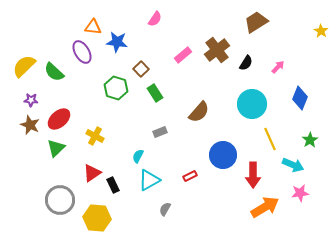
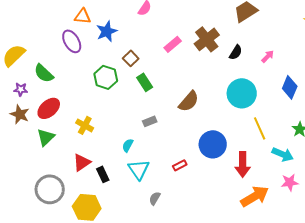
blue star: (117, 42) -> (107, 31), turned -30
green semicircle: (54, 72) -> (44, 73), moved
cyan triangle: (149, 180) -> (139, 169), turned -35

